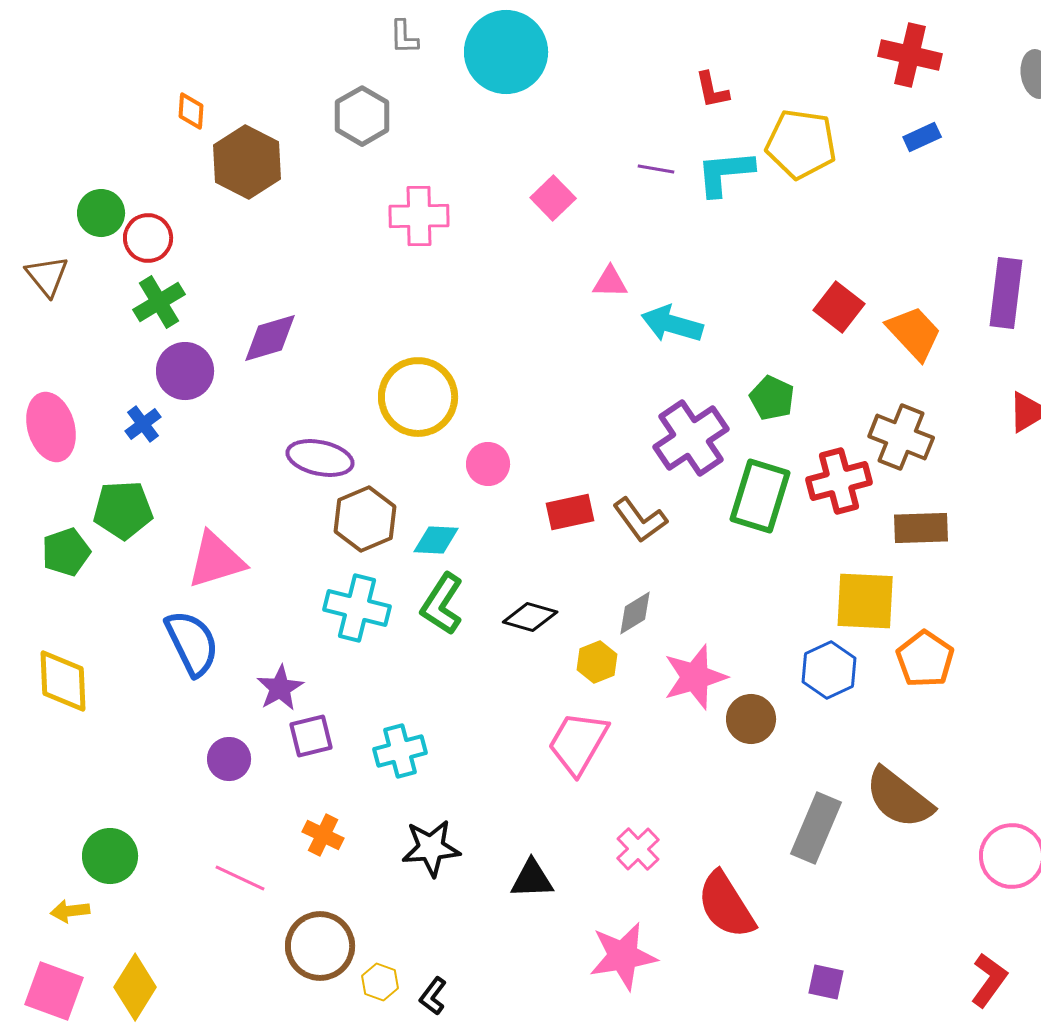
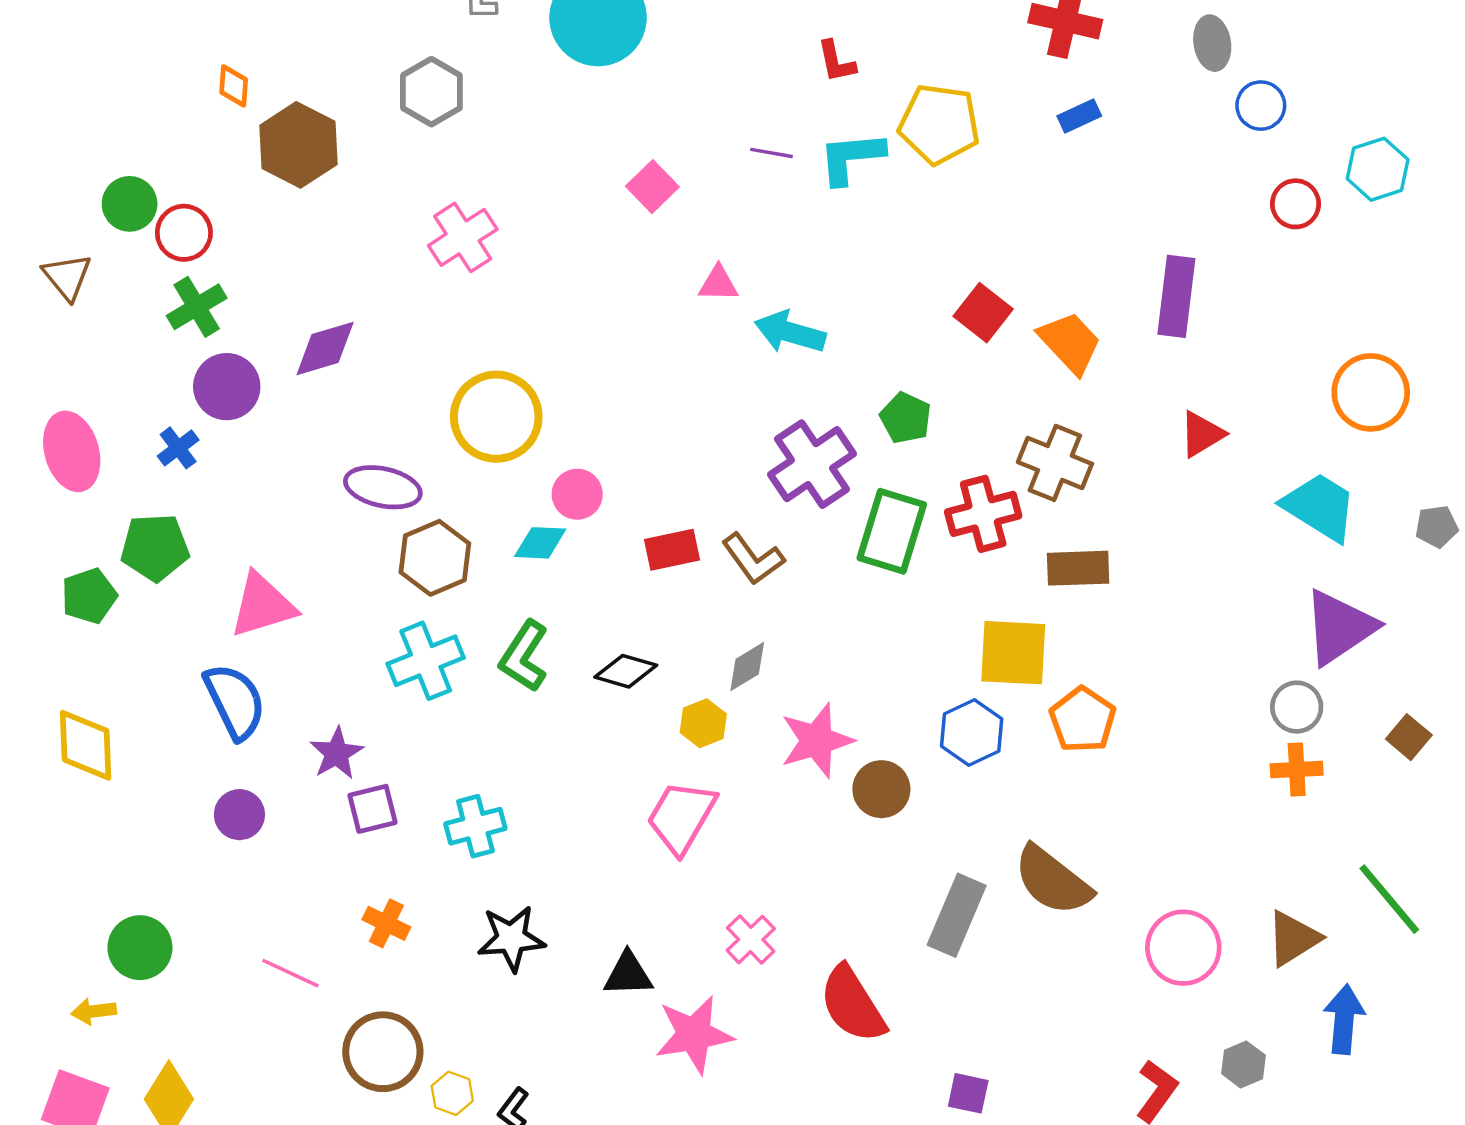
pink cross: (419, 216) -> (463, 237), moved, turned -32
cyan diamond: (436, 540) -> (540, 543), moved
cyan cross: (357, 608) -> (426, 661), turned -36
purple circle: (229, 759) -> (239, 815), moved
pink star: (623, 956) -> (694, 1034), moved

